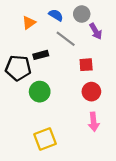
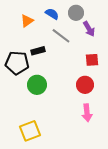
red square: (86, 65) -> (92, 60), moved
yellow square: (45, 139) -> (30, 131), moved

